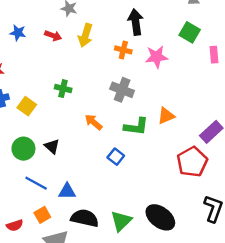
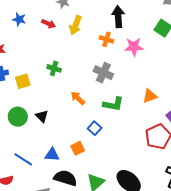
yellow square: (27, 106) -> (23, 81), turned 35
orange triangle: (166, 116) -> (150, 96), moved
blue line: (36, 183) -> (23, 159), moved
orange square: (42, 215) -> (78, 148), moved

